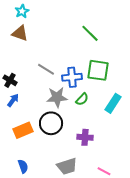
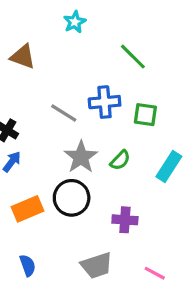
cyan star: (22, 11) -> (75, 22), moved
green square: (98, 70) -> (145, 115), size x0.7
blue cross: (72, 77) -> (105, 102), moved
gray star: (57, 97) -> (81, 157), turned -30

